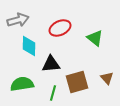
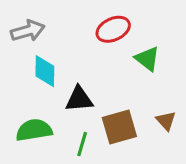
red ellipse: (60, 28) -> (113, 29), moved

